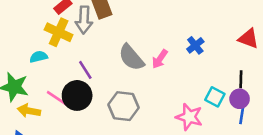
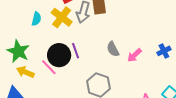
cyan semicircle: (39, 57) -> (36, 19), moved, turned 104
gray semicircle: (131, 58) -> (113, 49), size x0.7
black circle: (77, 95) -> (59, 55), moved

